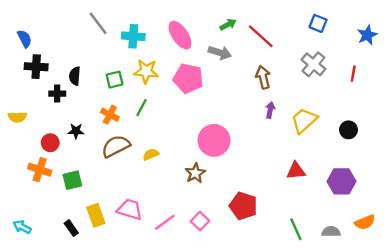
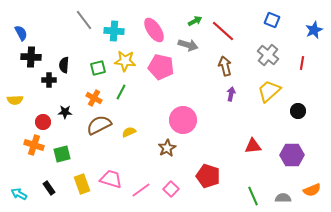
yellow trapezoid: (304, 120) -> (269, 91), moved
black rectangle: (71, 228) -> (49, 188), moved

